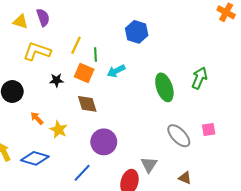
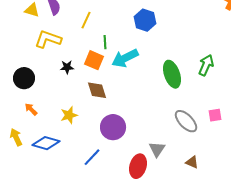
yellow line: (76, 45) -> (86, 20), moved
cyan arrow: (116, 71) -> (125, 58), size x1.5
orange arrow: (37, 118) -> (31, 109), moved
yellow star: (59, 130) -> (69, 115), turned 30

